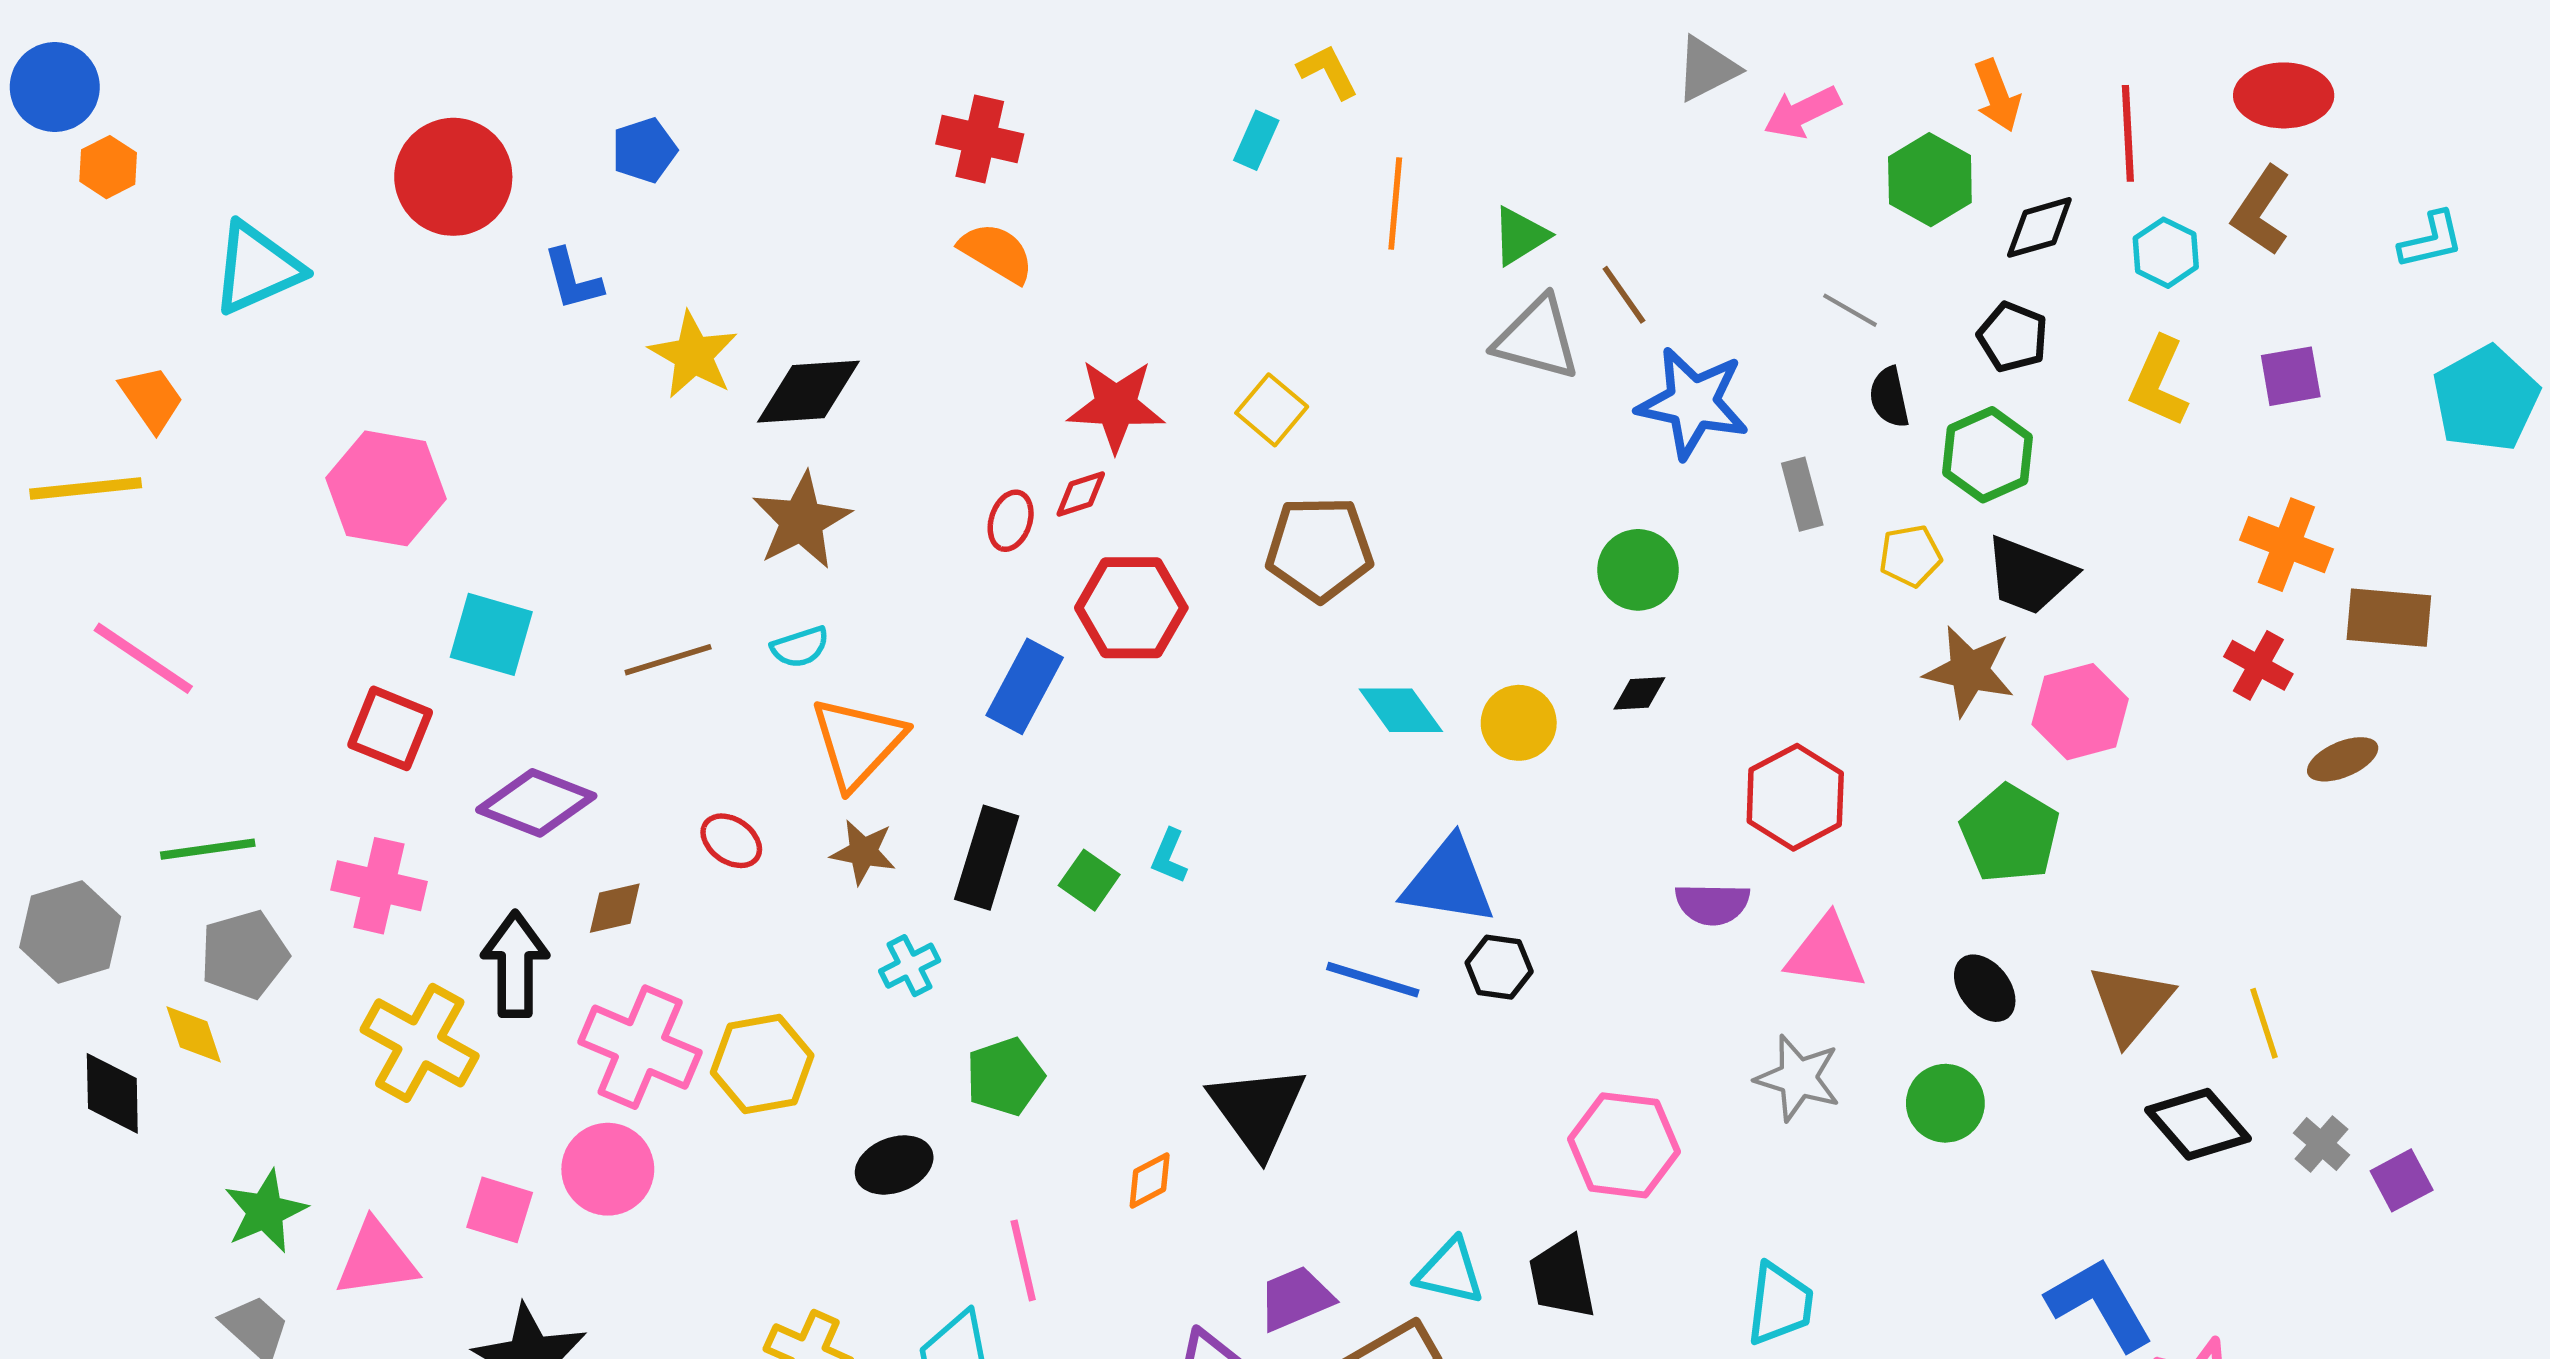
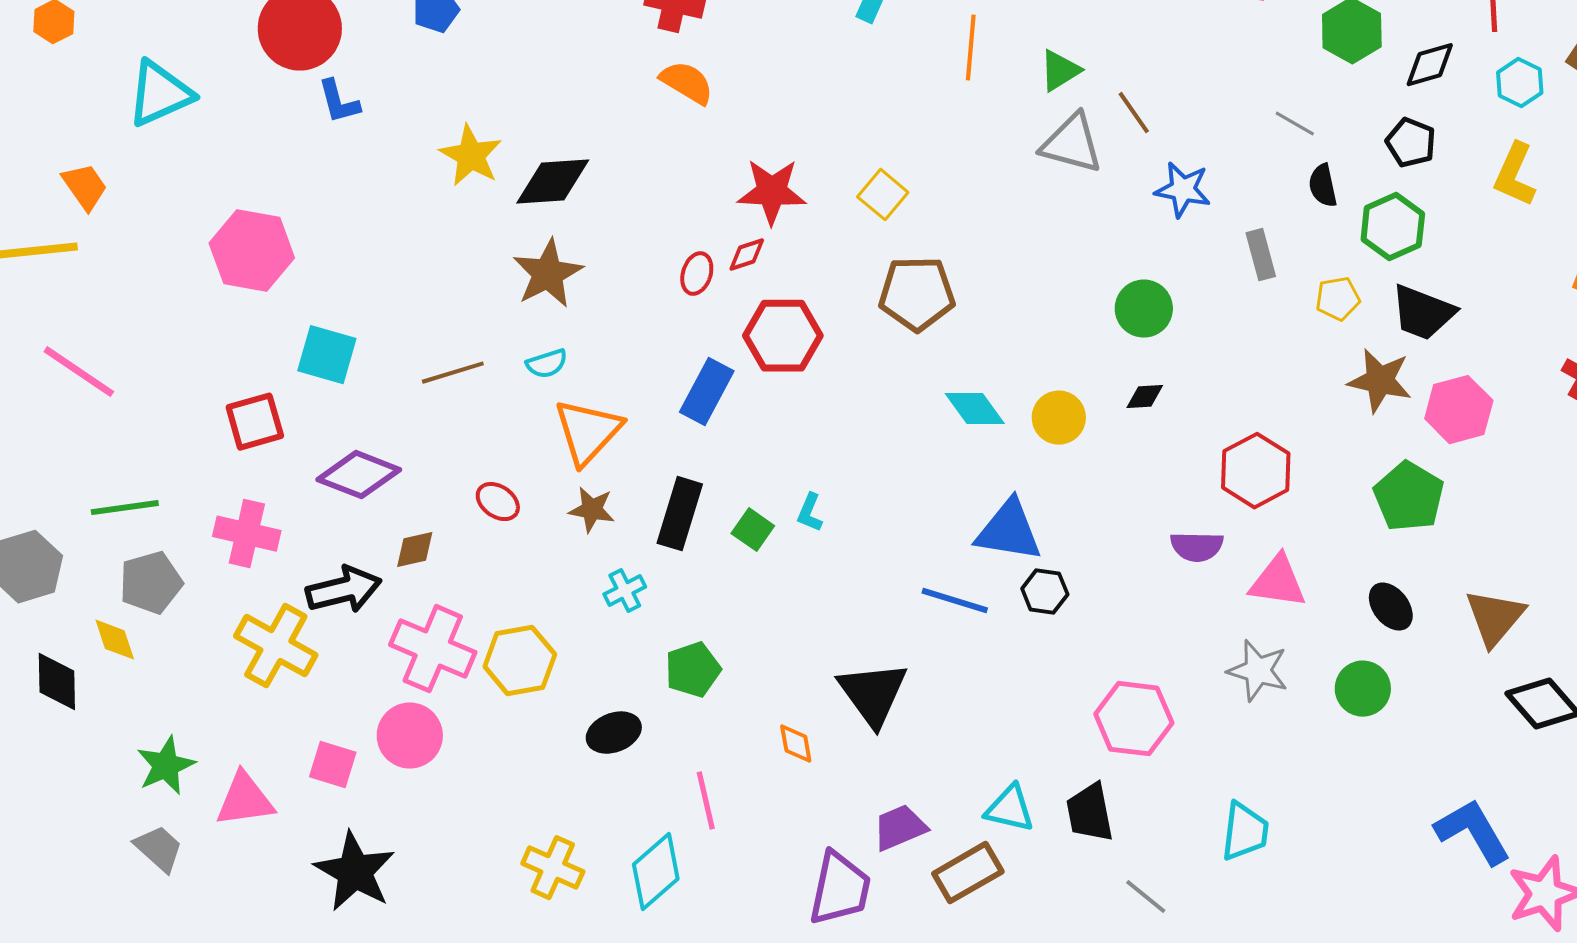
blue L-shape: (573, 279) -> (339, 102), moved
blue star: (1693, 403) -> (1183, 190), size x0.7
red square: (390, 728) -> (255, 422), turned -38
black arrow: (515, 964) -> (344, 590), turned 76
orange diamond: (1150, 1180) -> (796, 744), turned -72

